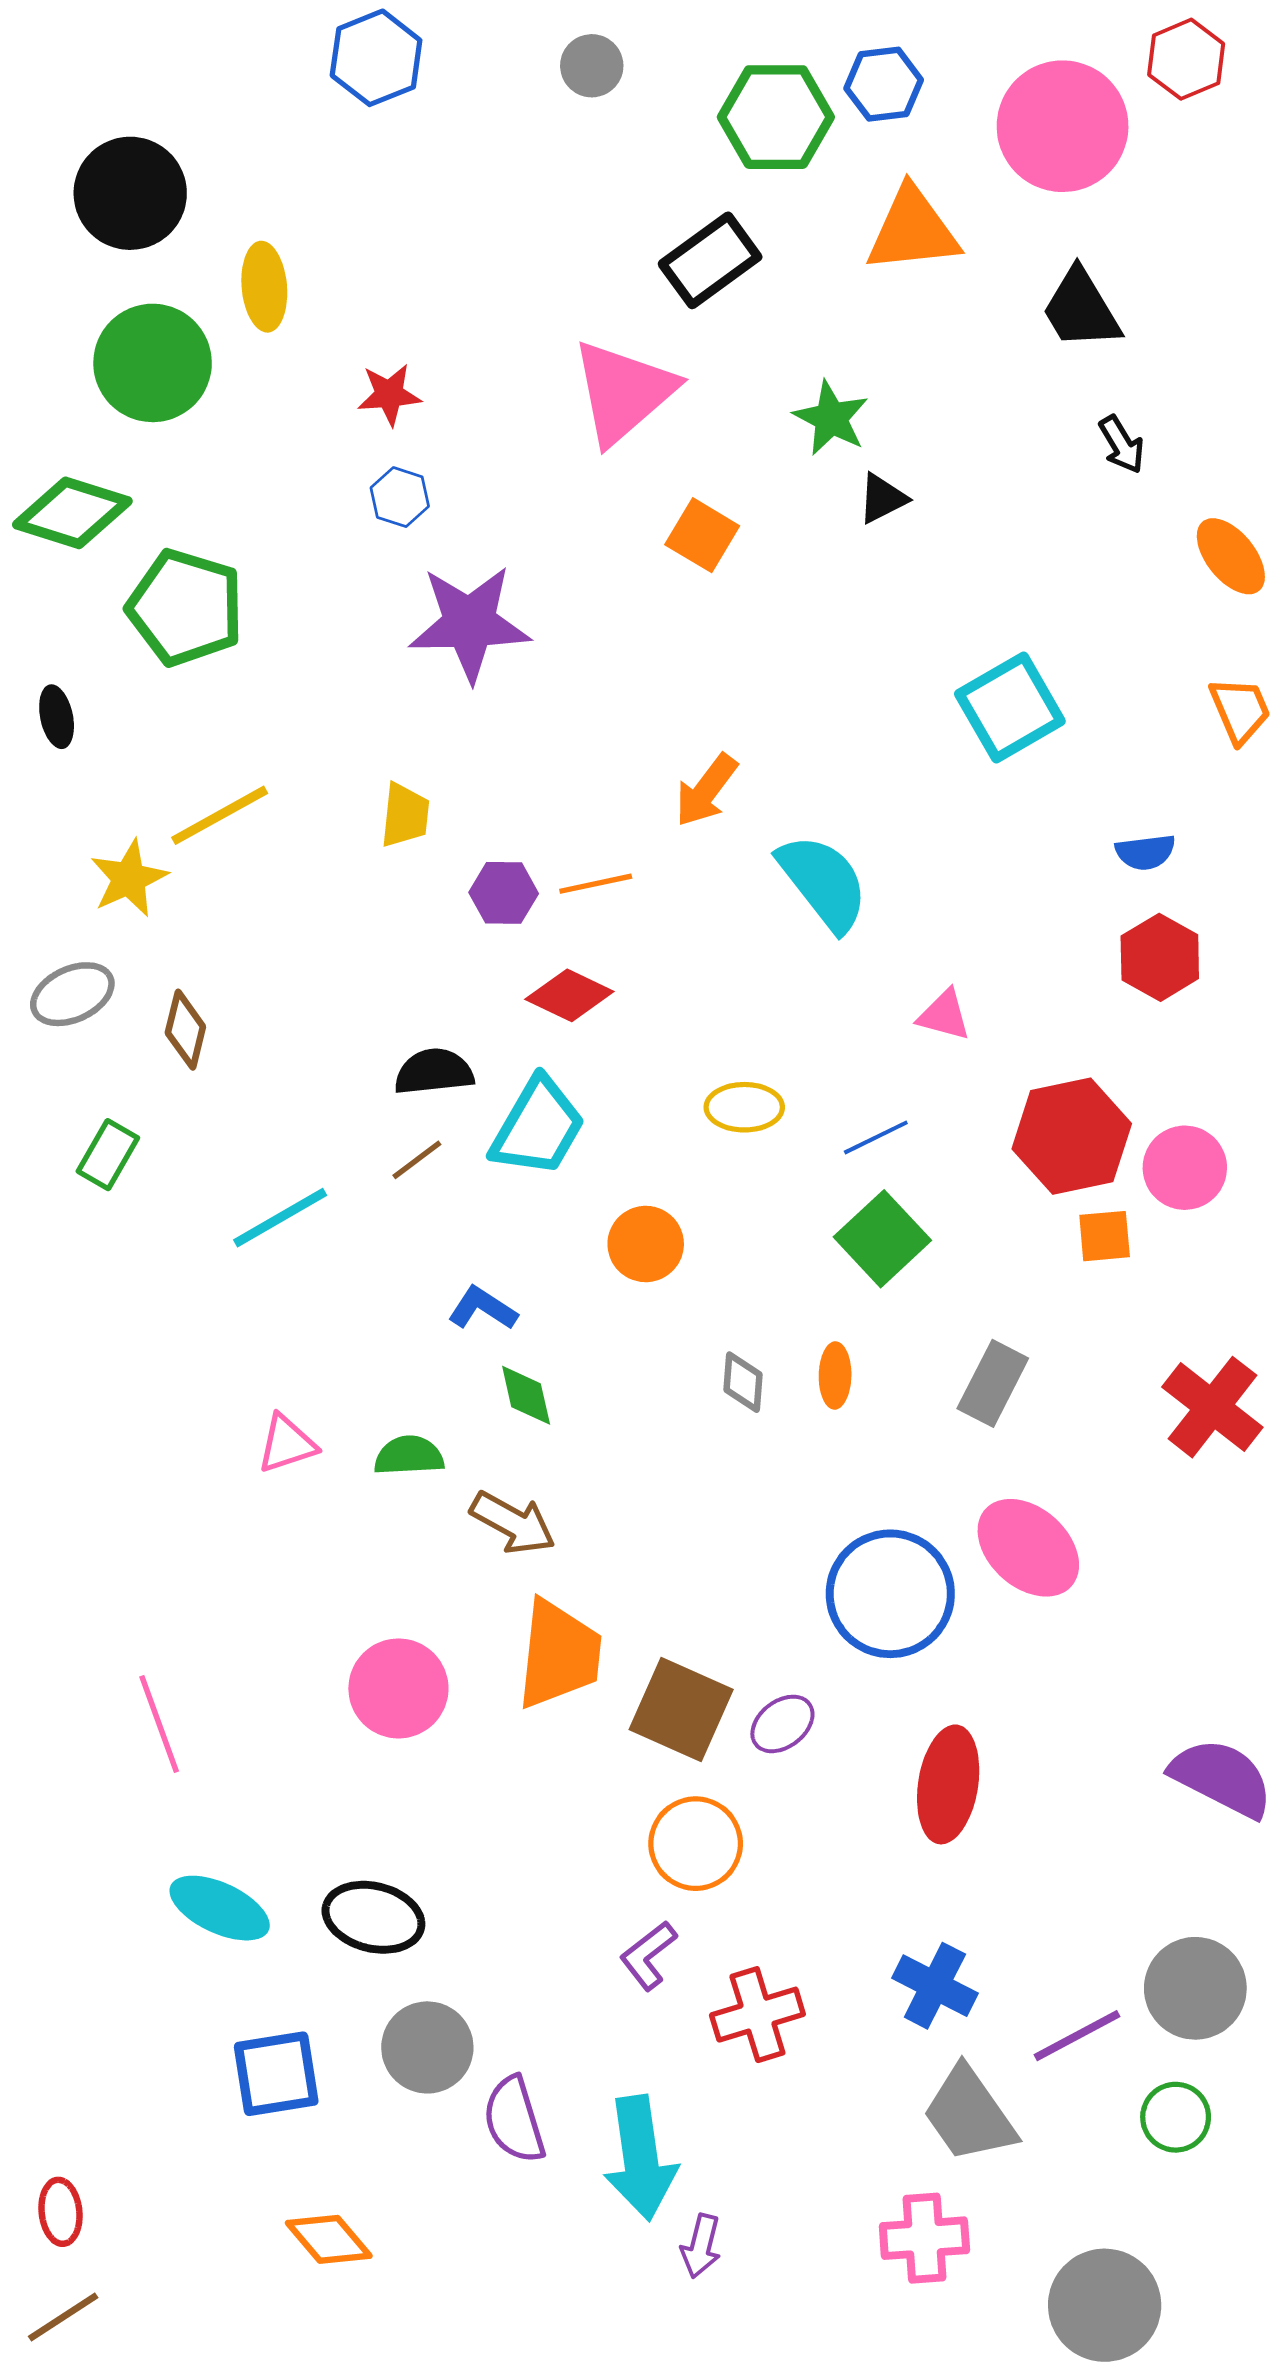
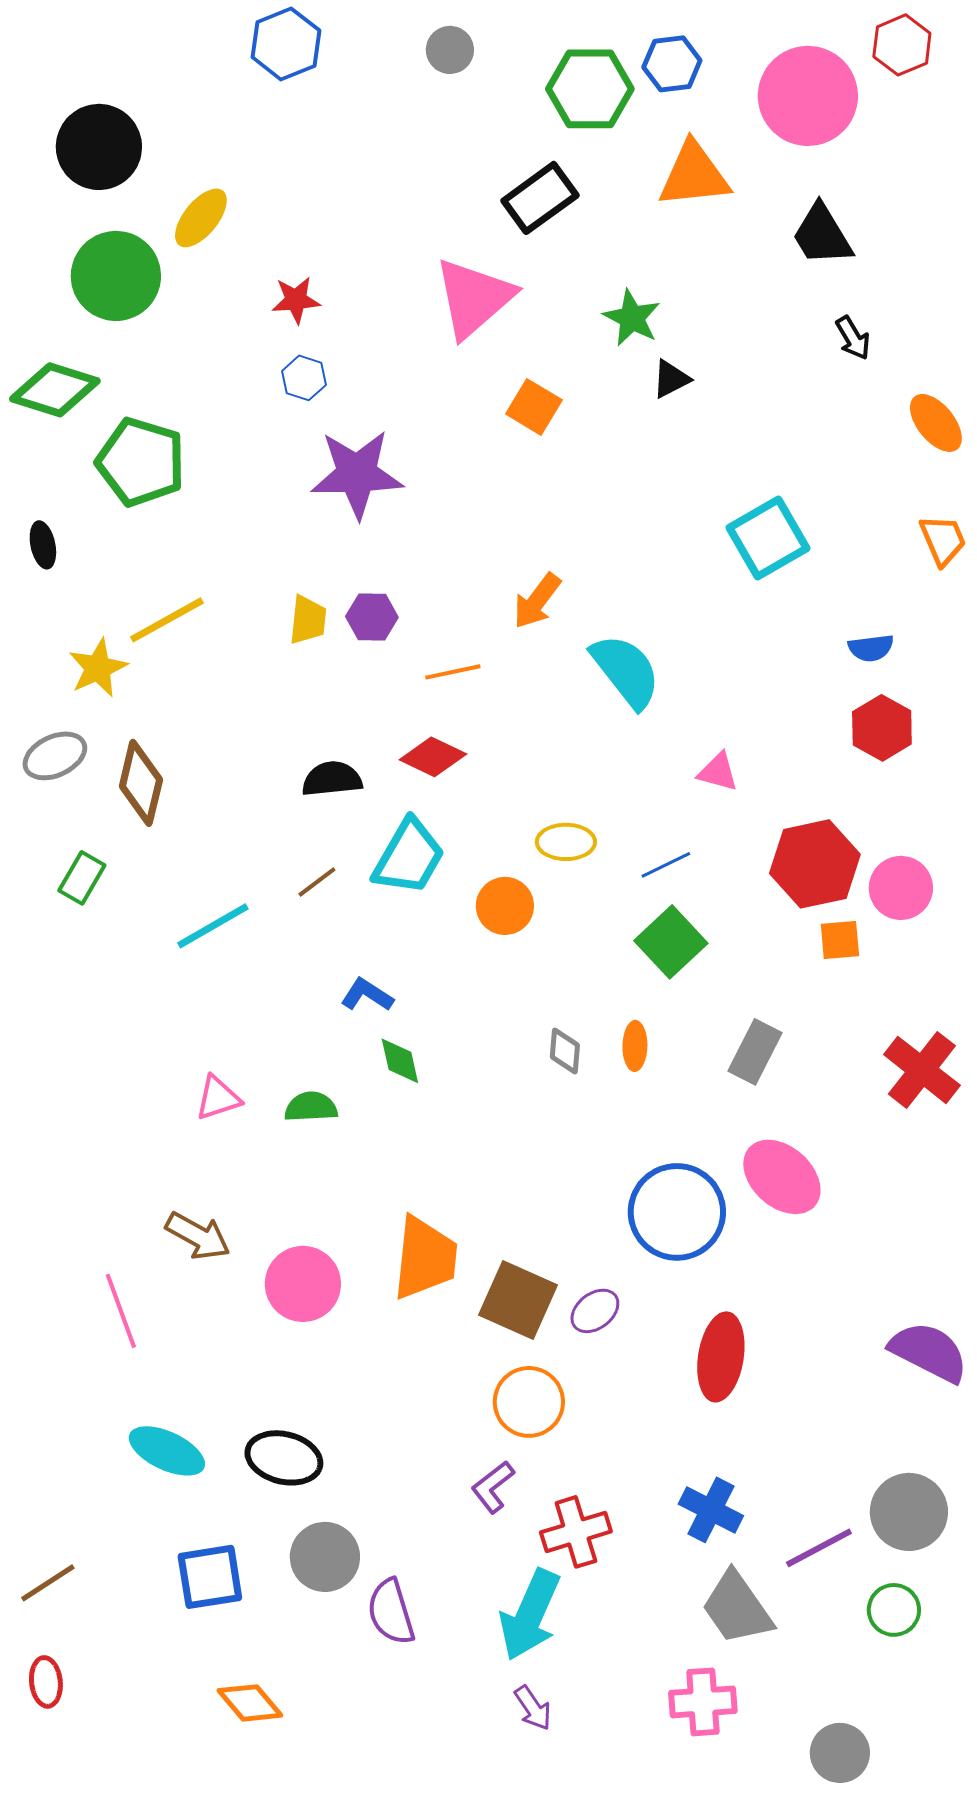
yellow ellipse: (264, 287) -> (201, 218), turned 44
purple hexagon: (504, 893) -> (372, 617), moved
brown diamond: (185, 1030) -> (141, 783), size x1.4
black semicircle: (434, 1072) -> (332, 779), moved
orange circle: (646, 1244) -> (505, 906), moved
brown arrow: (513, 1523) -> (198, 1236), moved
cyan arrow: (640, 2158) -> (530, 1615), moved, turned 32
purple arrow: (701, 2246) -> (533, 1708), turned -48
gray circle: (1105, 2305) -> (840, 1753), size x0.7
brown line: (63, 2317) -> (48, 1583), moved

